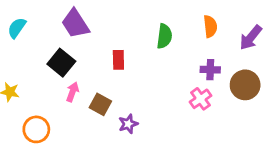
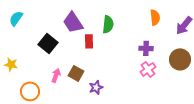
purple trapezoid: (75, 24) -> (73, 22), moved
green semicircle: (164, 36) -> (108, 24), moved
purple cross: (210, 70) -> (146, 48), moved
pink arrow: (72, 92) -> (56, 75), moved

